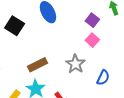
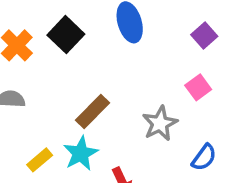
purple square: (92, 20) -> (204, 35), moved
brown rectangle: (37, 65) -> (92, 111), turned -30

